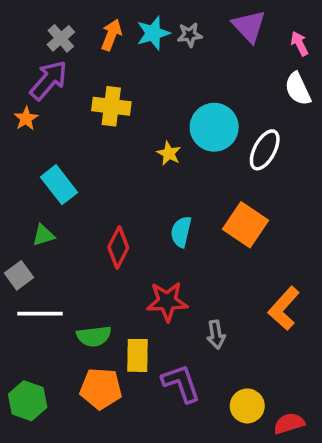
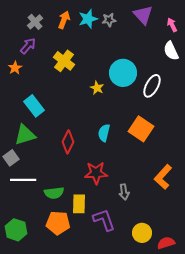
purple arrow: (49, 80) -> (28, 46), size x0.7
yellow cross: (111, 106) -> (64, 61), turned 30
green triangle: (43, 235) -> (25, 135), size x1.6

